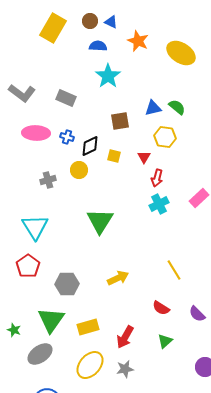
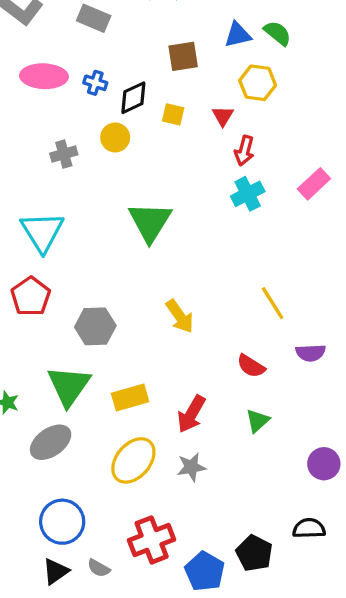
yellow arrow: (118, 278) -> (180, 316), turned 80
purple semicircle: (197, 314) -> (311, 353), moved, turned -48

